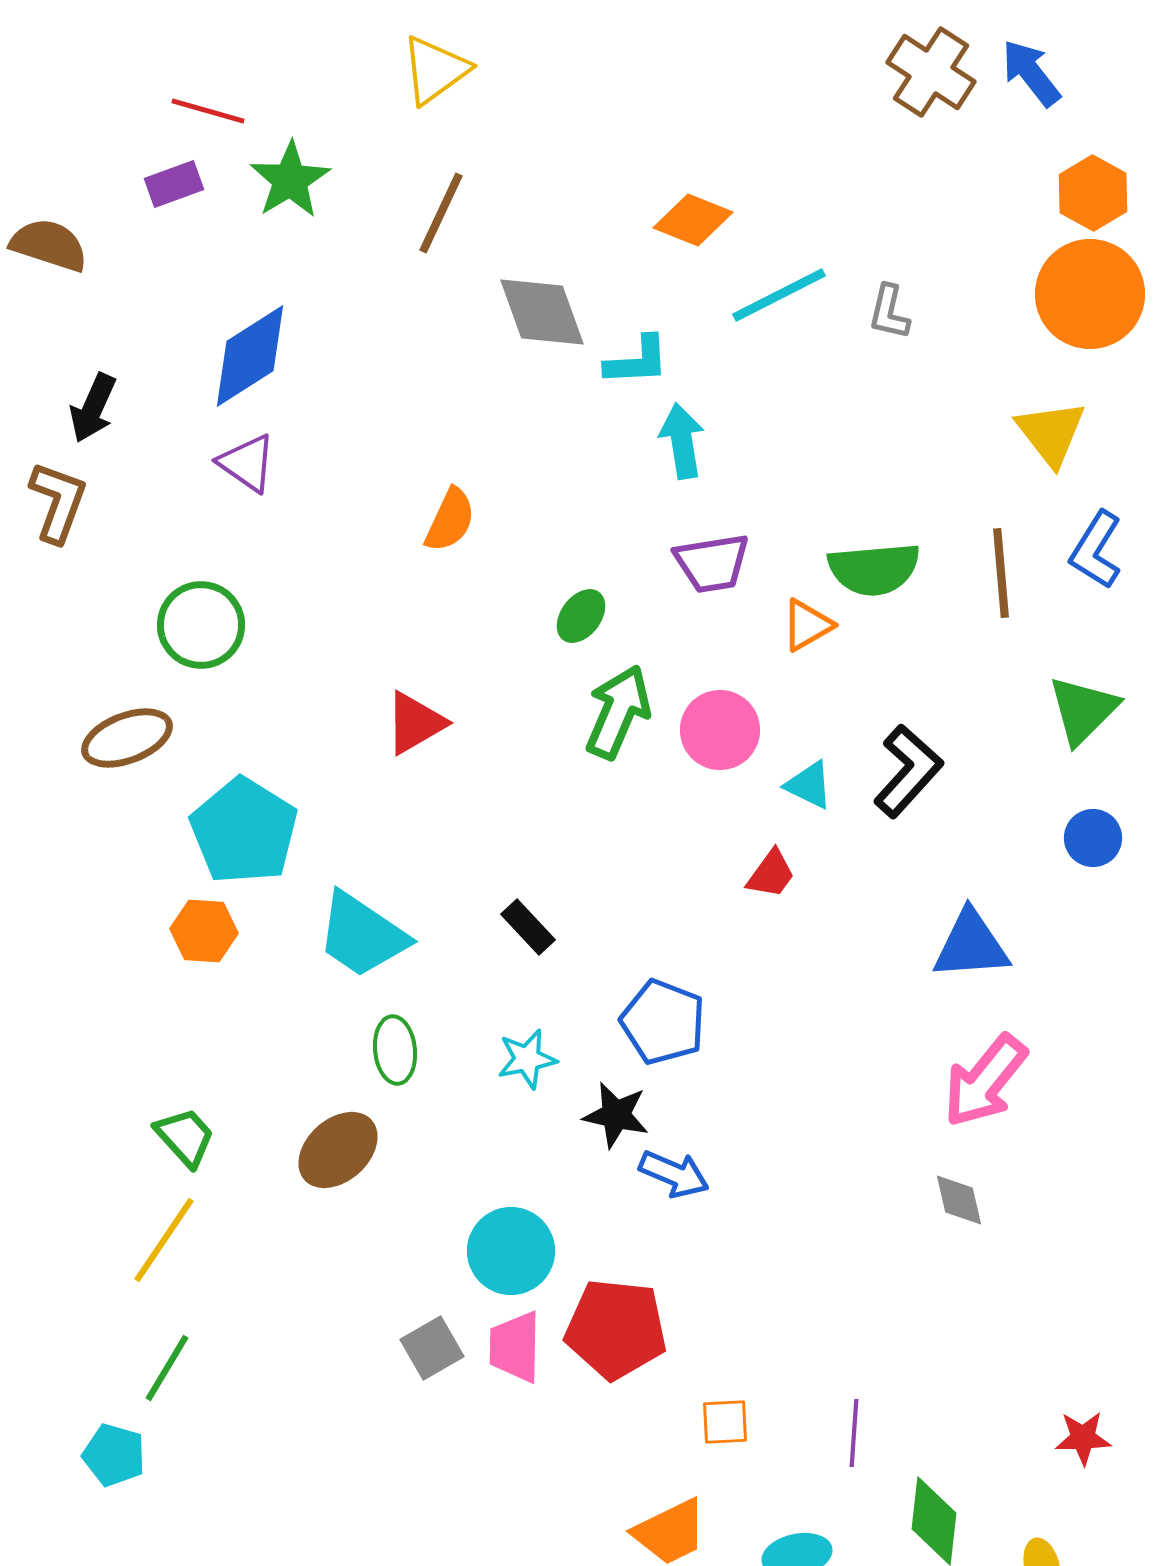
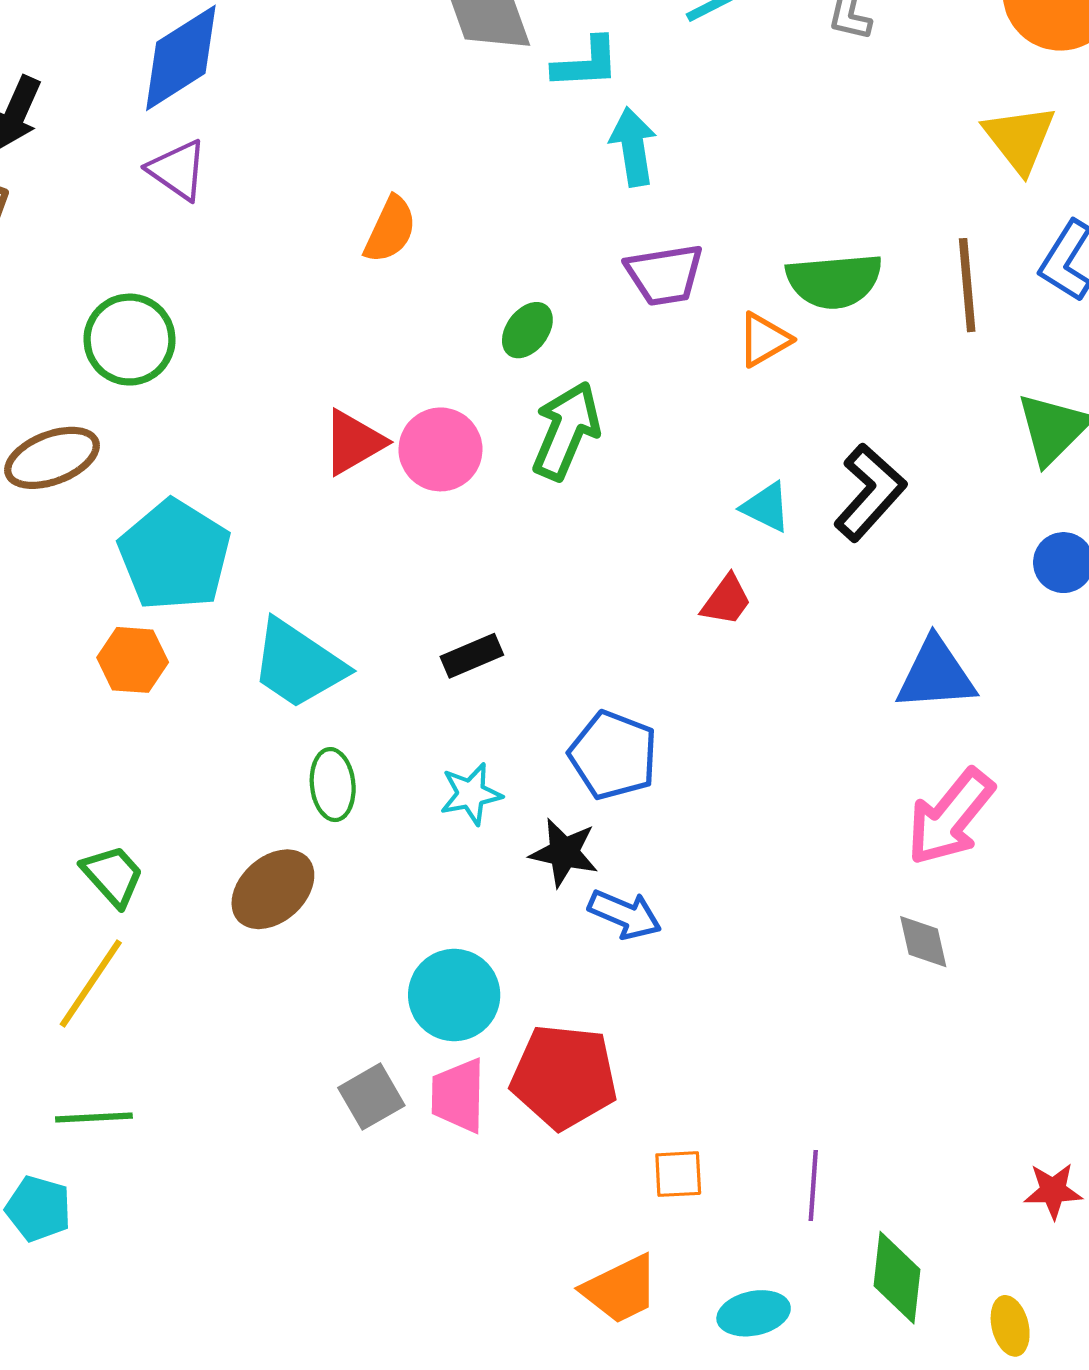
pink circle: (720, 730) -> (440, 449), moved
black rectangle: (528, 927) -> (472, 656), turned -70
green line: (167, 1368) -> (94, 1118), turned 56

